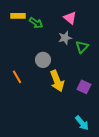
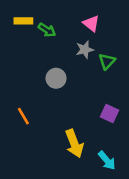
orange line: (17, 77) -> (23, 116), moved
yellow arrow: (57, 81) -> (74, 143), moved

